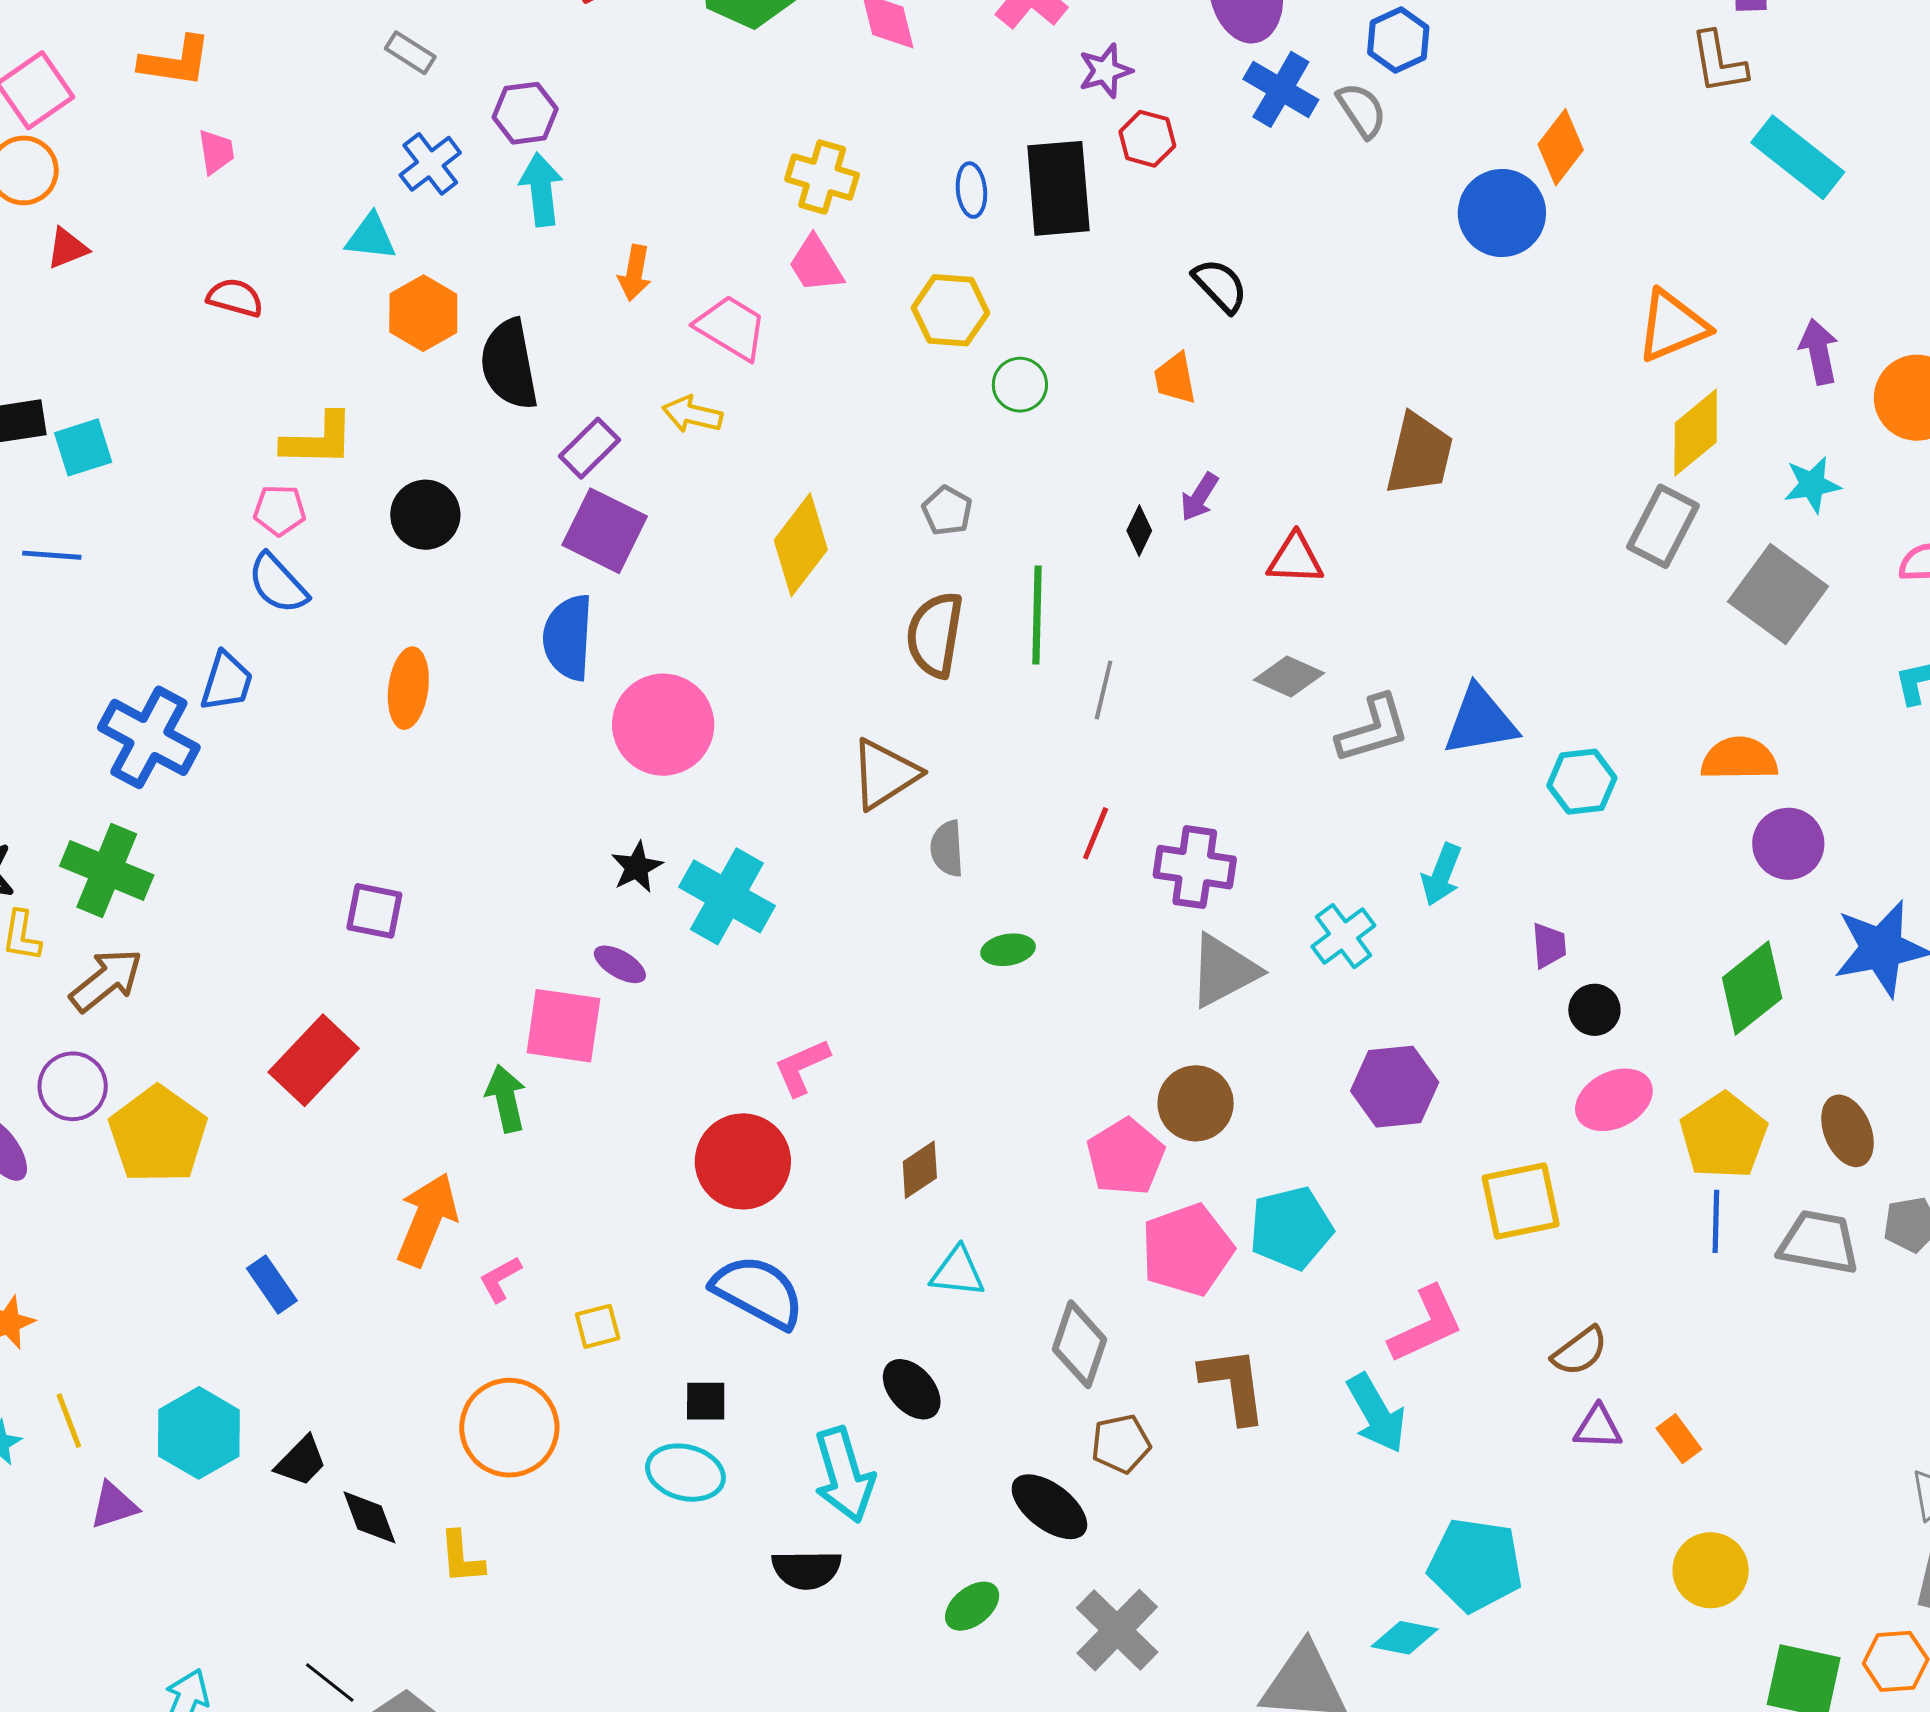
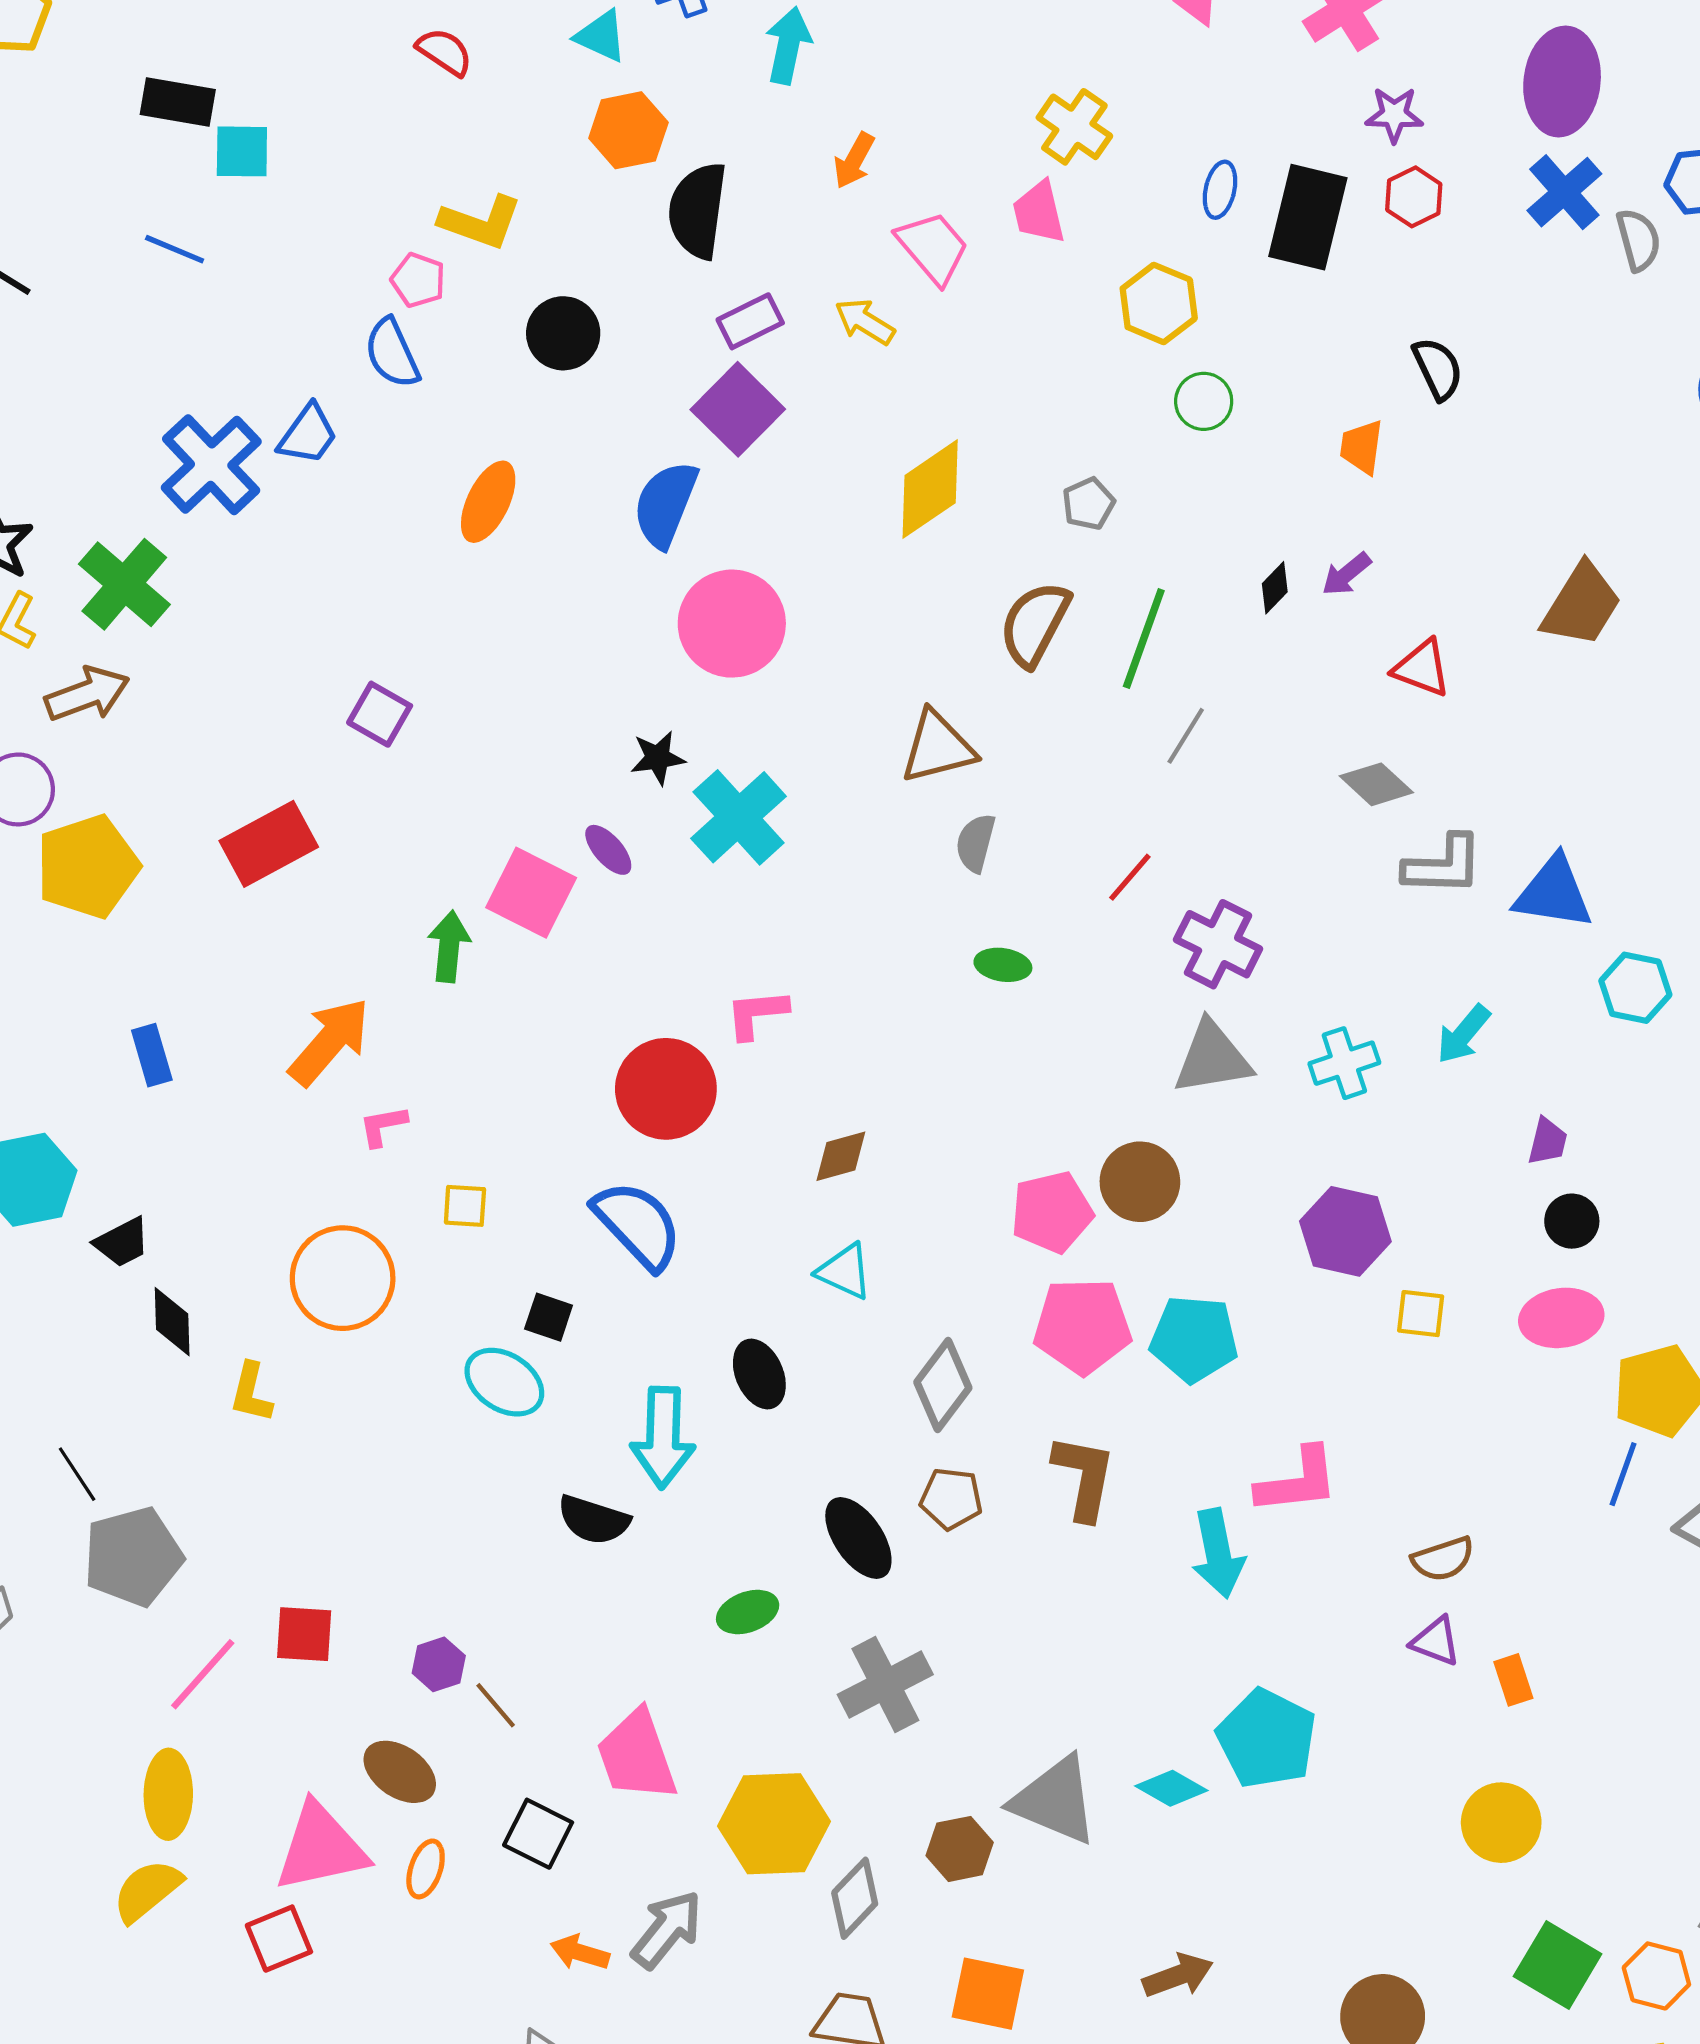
yellow square: (1521, 1201) -> (1421, 1314), moved, size x0.6

